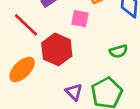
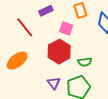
red hexagon: (57, 49) -> (59, 52), moved
green semicircle: (118, 51) -> (85, 62), moved

